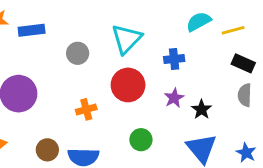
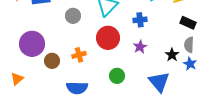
black star: (201, 109) -> (172, 55), moved
brown circle: (47, 150) -> (52, 61), moved
blue star: (246, 153) -> (190, 64), moved

